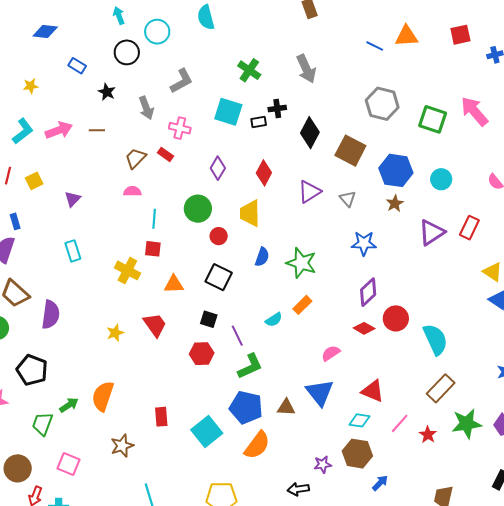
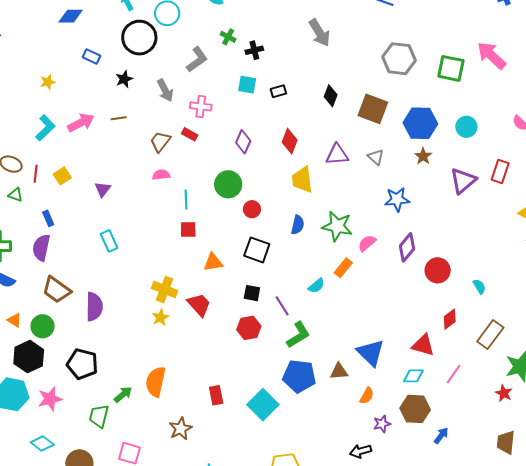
blue diamond: (45, 32) -> (71, 16), moved
black circle: (127, 52) -> (139, 38), size x1.4
green cross: (249, 70) -> (228, 37), moved, size x0.7
black star: (107, 92) -> (124, 79), turned 30
black cross: (277, 108) -> (254, 50), moved
cyan square: (228, 112) -> (247, 85), size x0.7
black diamond: (310, 133) -> (331, 96), size x0.7
purple triangle: (309, 192) -> (337, 155), turned 35
yellow trapezoid: (250, 213) -> (302, 180), moved
yellow cross: (127, 270) -> (165, 289), moved
red diamond: (364, 328) -> (450, 319), moved, turned -60
cyan semicircle: (435, 339) -> (479, 287), size x0.5
pink semicircle: (331, 353) -> (367, 243), moved
red star: (428, 435) -> (504, 393), moved
orange semicircle: (257, 445) -> (367, 396), moved, size x0.6

